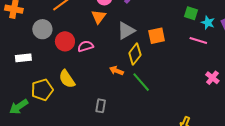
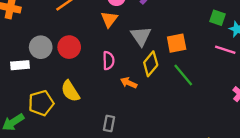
gray circle: (42, 29) -> (41, 47), moved
gray triangle: (126, 31) -> (141, 36), turned -36
pink semicircle: (86, 46) -> (108, 61), moved, turned 105
green line: (141, 82) -> (183, 75), moved

